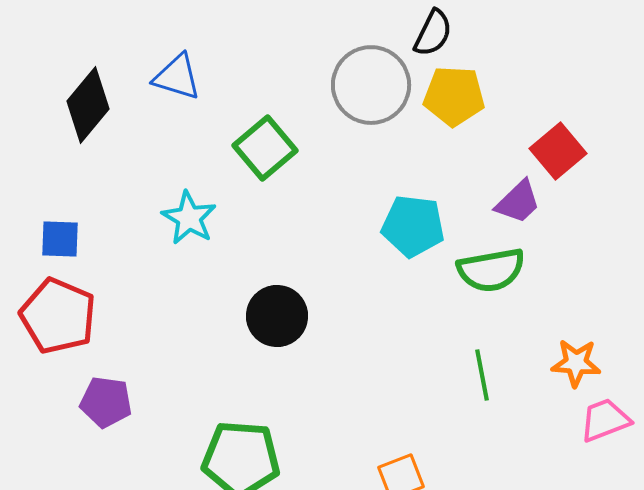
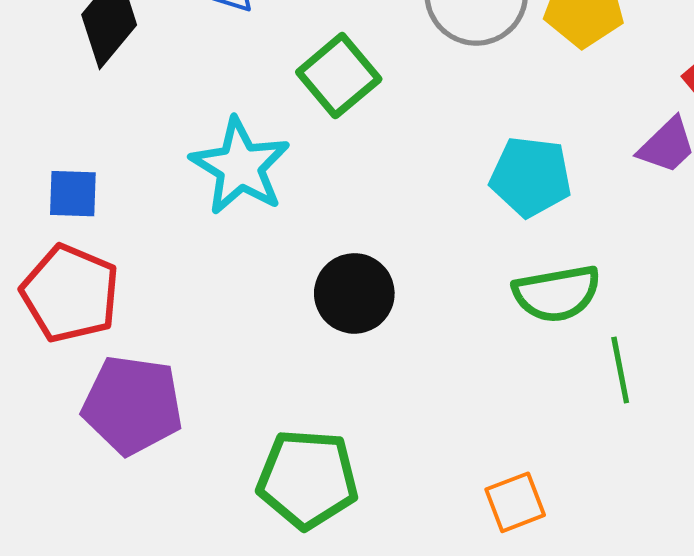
cyan star: (189, 218) -> (240, 166), size x1.4
green semicircle: (491, 270) -> (557, 293), moved
purple pentagon: (106, 402) -> (132, 405), size x1.5

